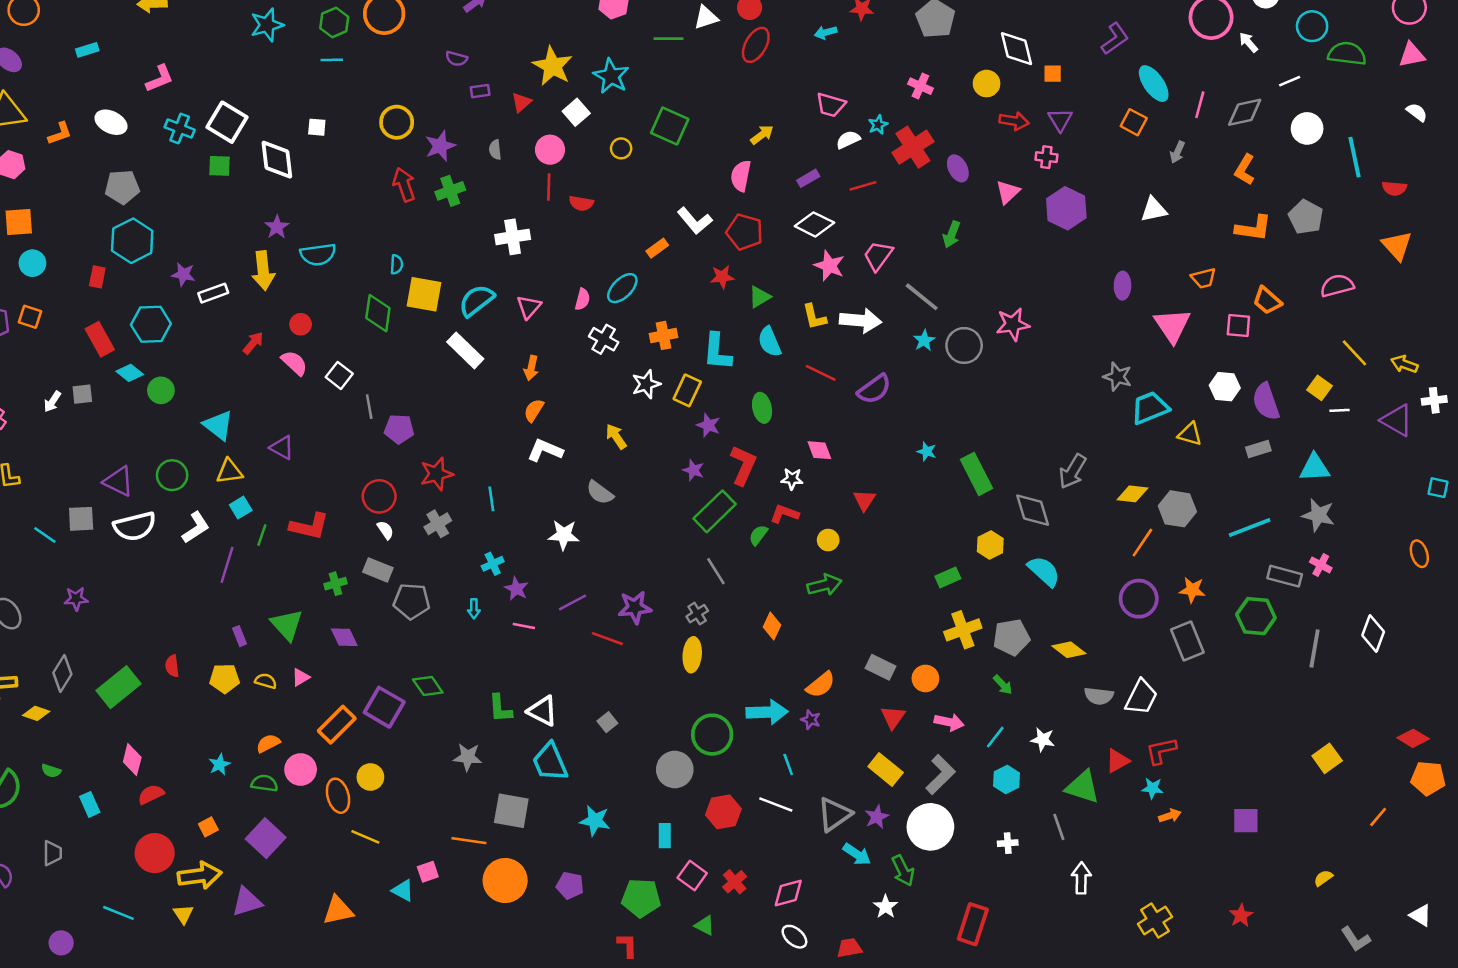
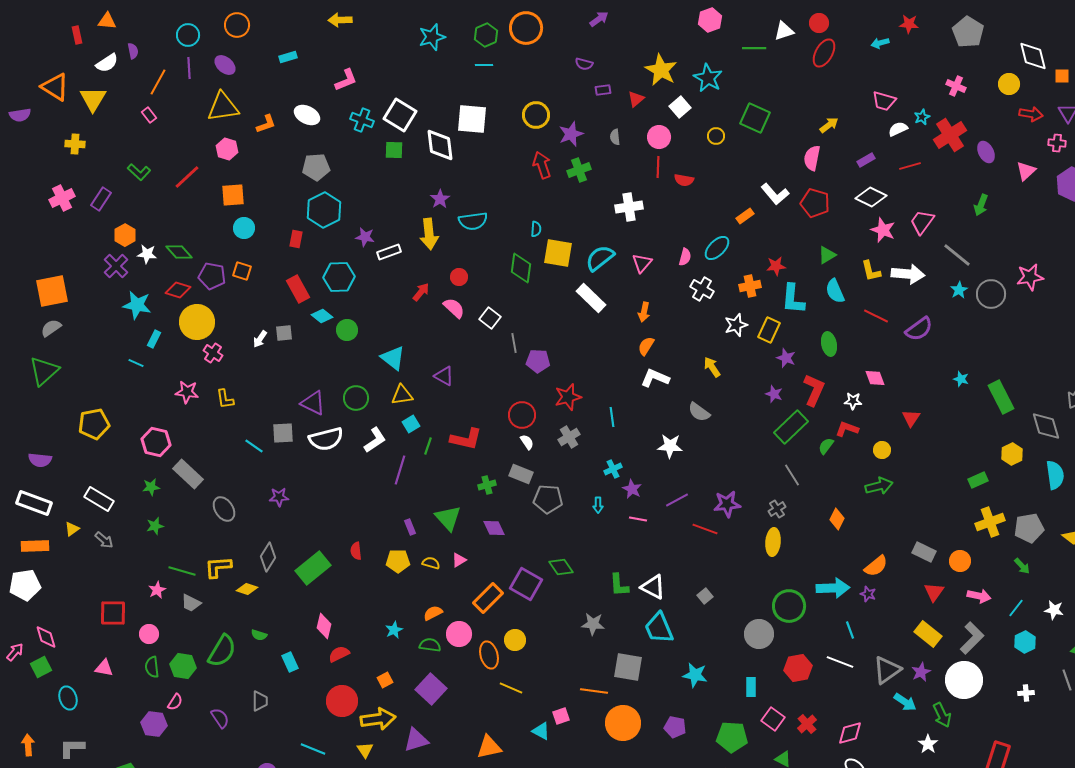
white square: (317, 127) -> (472, 119), size x2.0
red star: (722, 277) -> (776, 266), moved
cyan semicircle: (1044, 571) -> (1055, 475), turned 40

